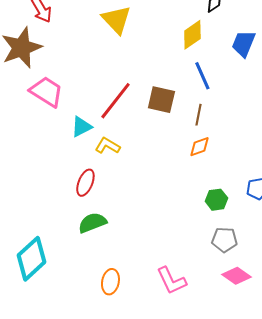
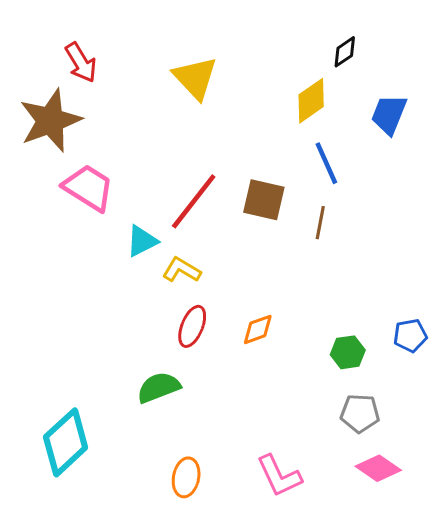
orange diamond: (199, 147) -> (258, 329), moved
red ellipse: (85, 183) -> (192, 326), moved

